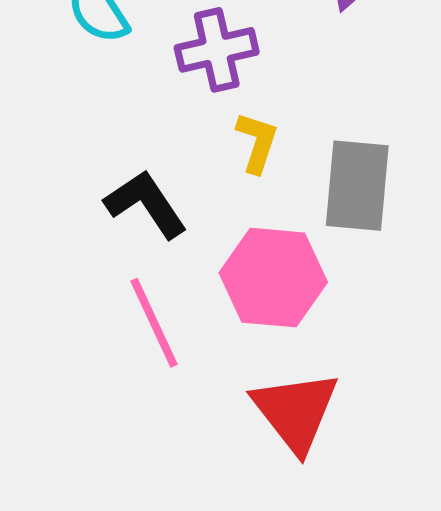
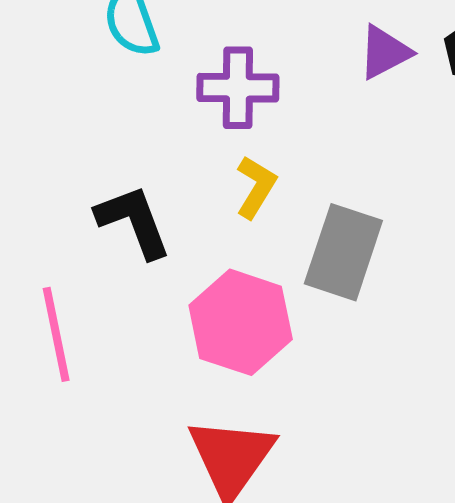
pink line: (154, 323) -> (56, 334), moved

